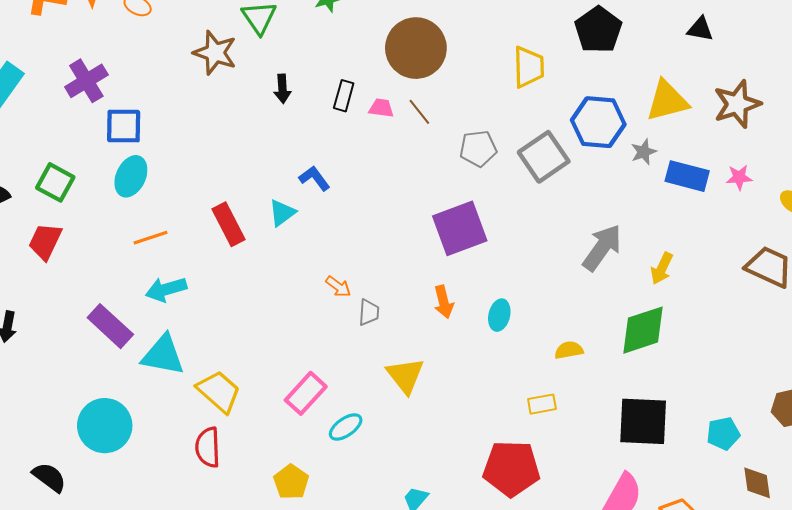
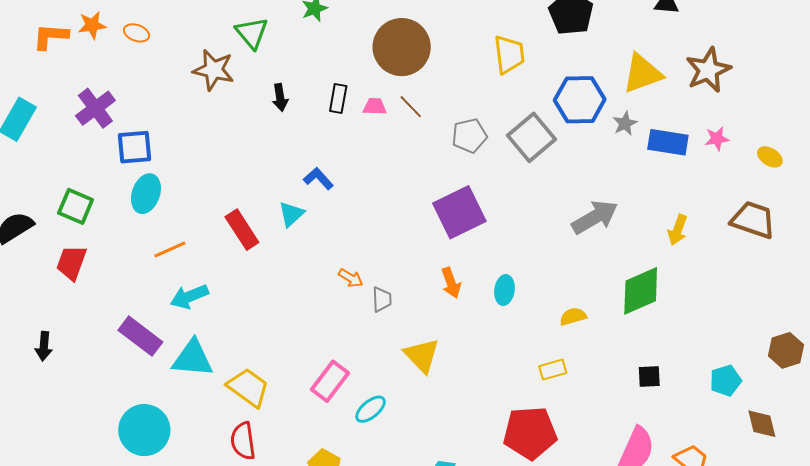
gray arrow: (602, 248) -> (595, 217), turned 30
yellow arrow: (662, 268) -> (678, 230), moved
black square: (643, 421) -> (649, 377), size x0.5

